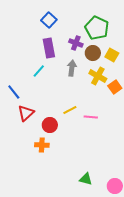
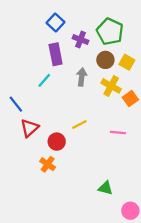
purple cross: (76, 43) -> (80, 40), moved
pink line: (91, 117) -> (118, 132), moved
orange cross: (42, 145) -> (48, 164), turned 32
green triangle: (86, 179) -> (105, 188), moved

